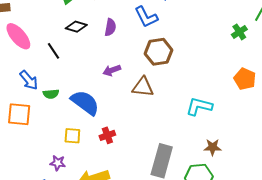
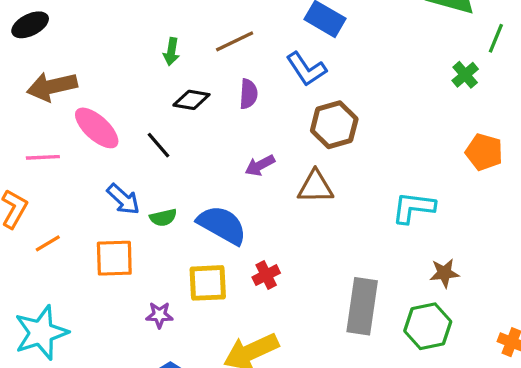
yellow square: (72, 136) -> (208, 283), size x1.4
purple star: (58, 163) -> (159, 315), moved

